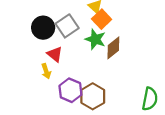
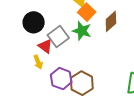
gray square: (67, 26) -> (58, 37), moved
brown diamond: (113, 48) -> (111, 21), moved

